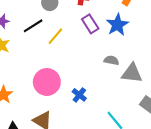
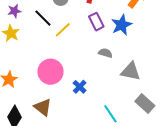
black line: (33, 26) -> (43, 18), turned 72
gray semicircle: (111, 60) -> (105, 53), moved

